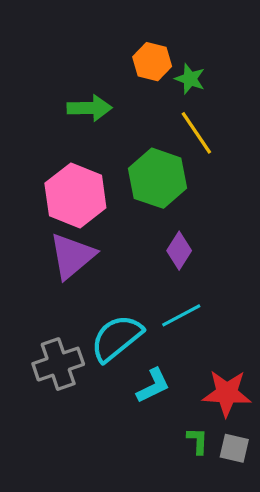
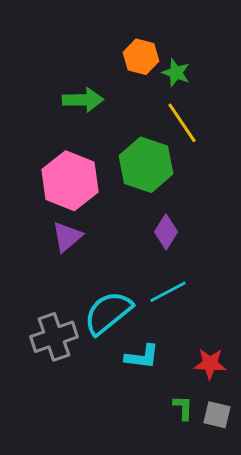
purple triangle: (72, 256) -> (67, 237), size x0.7
cyan L-shape: (153, 386) -> (142, 357), turned 33
red star: (227, 393) -> (210, 364), size x0.7

